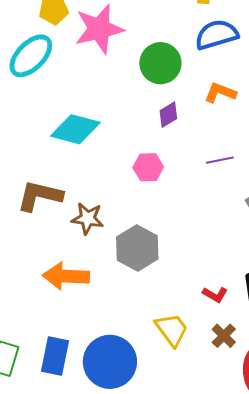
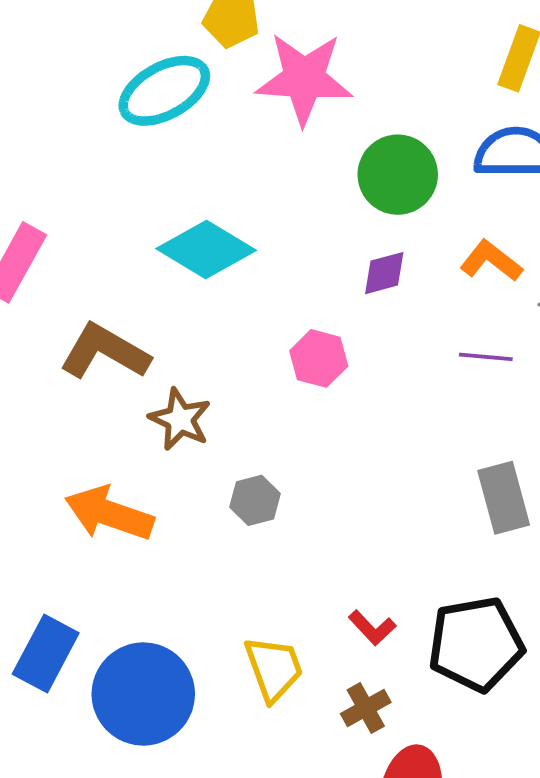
purple line: (220, 160) -> (486, 357), moved
gray hexagon: (137, 248) -> (255, 500), size x0.6

